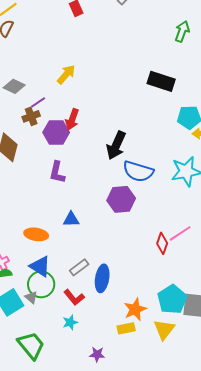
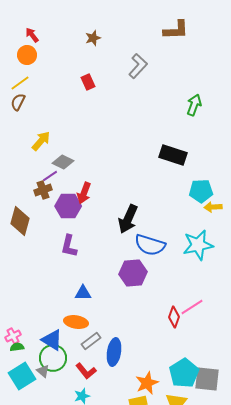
yellow arrow: (66, 74) -> (41, 141), moved
gray diamond: (14, 86) -> (63, 162), moved
orange ellipse: (36, 234) -> (76, 322), moved

